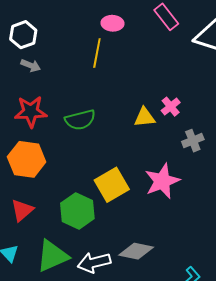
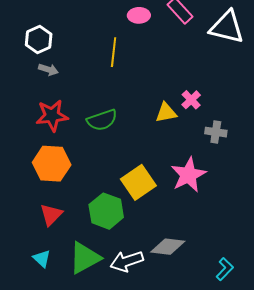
pink ellipse: (113, 23) -> (139, 15), moved
gray cross: (193, 141) -> (216, 132), turned 35

